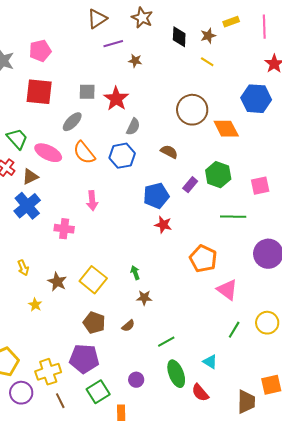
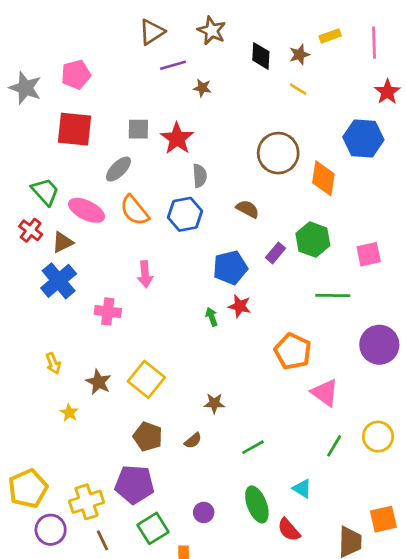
gray semicircle: (133, 127) -> (200, 176), turned -30
orange diamond: (226, 129) -> (323, 178), turned 36
green arrow: (135, 273) -> (212, 317), moved
green line: (166, 342) -> (253, 447), moved

